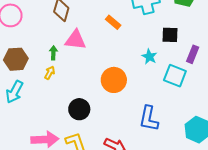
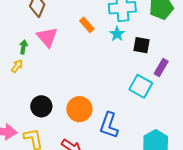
pink triangle: (76, 40) -> (47, 37), turned 35
cyan star: (149, 57) -> (117, 34), moved
orange circle: (114, 80) -> (79, 109), moved

